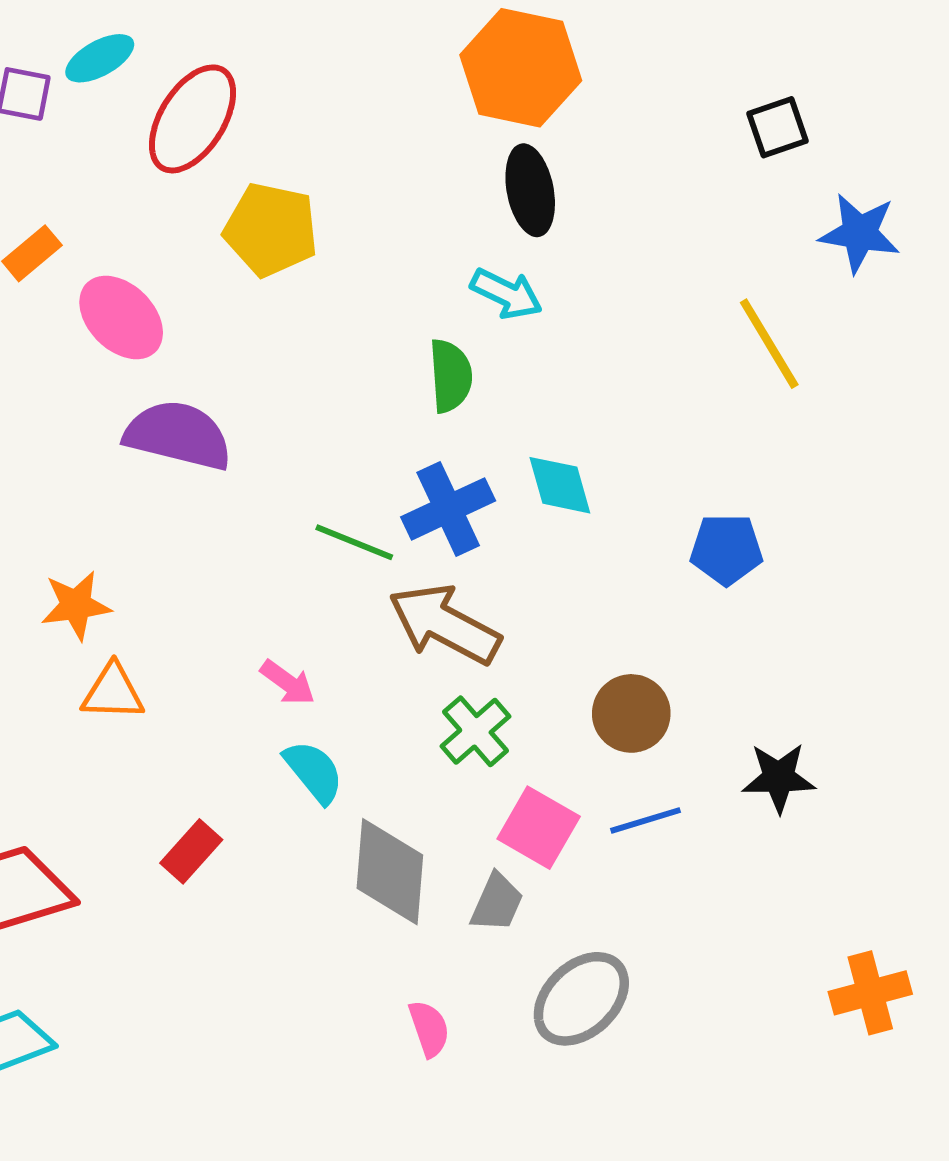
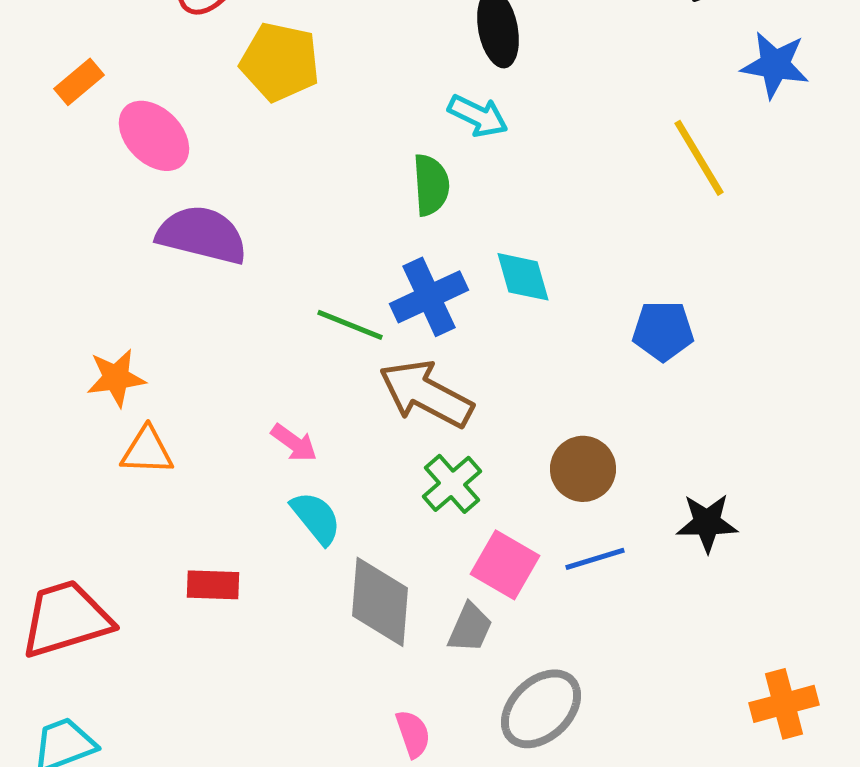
red rectangle: (191, 851) -> (213, 585), turned 50

